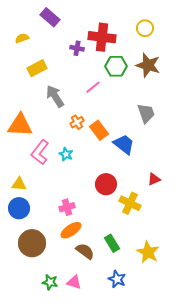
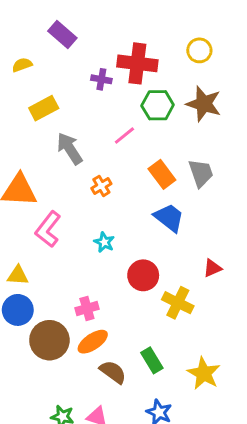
orange rectangle: (99, 130) -> (162, 174), moved
cyan star: (66, 154) -> (104, 242), moved
brown circle: (32, 243) -> (49, 340), moved

